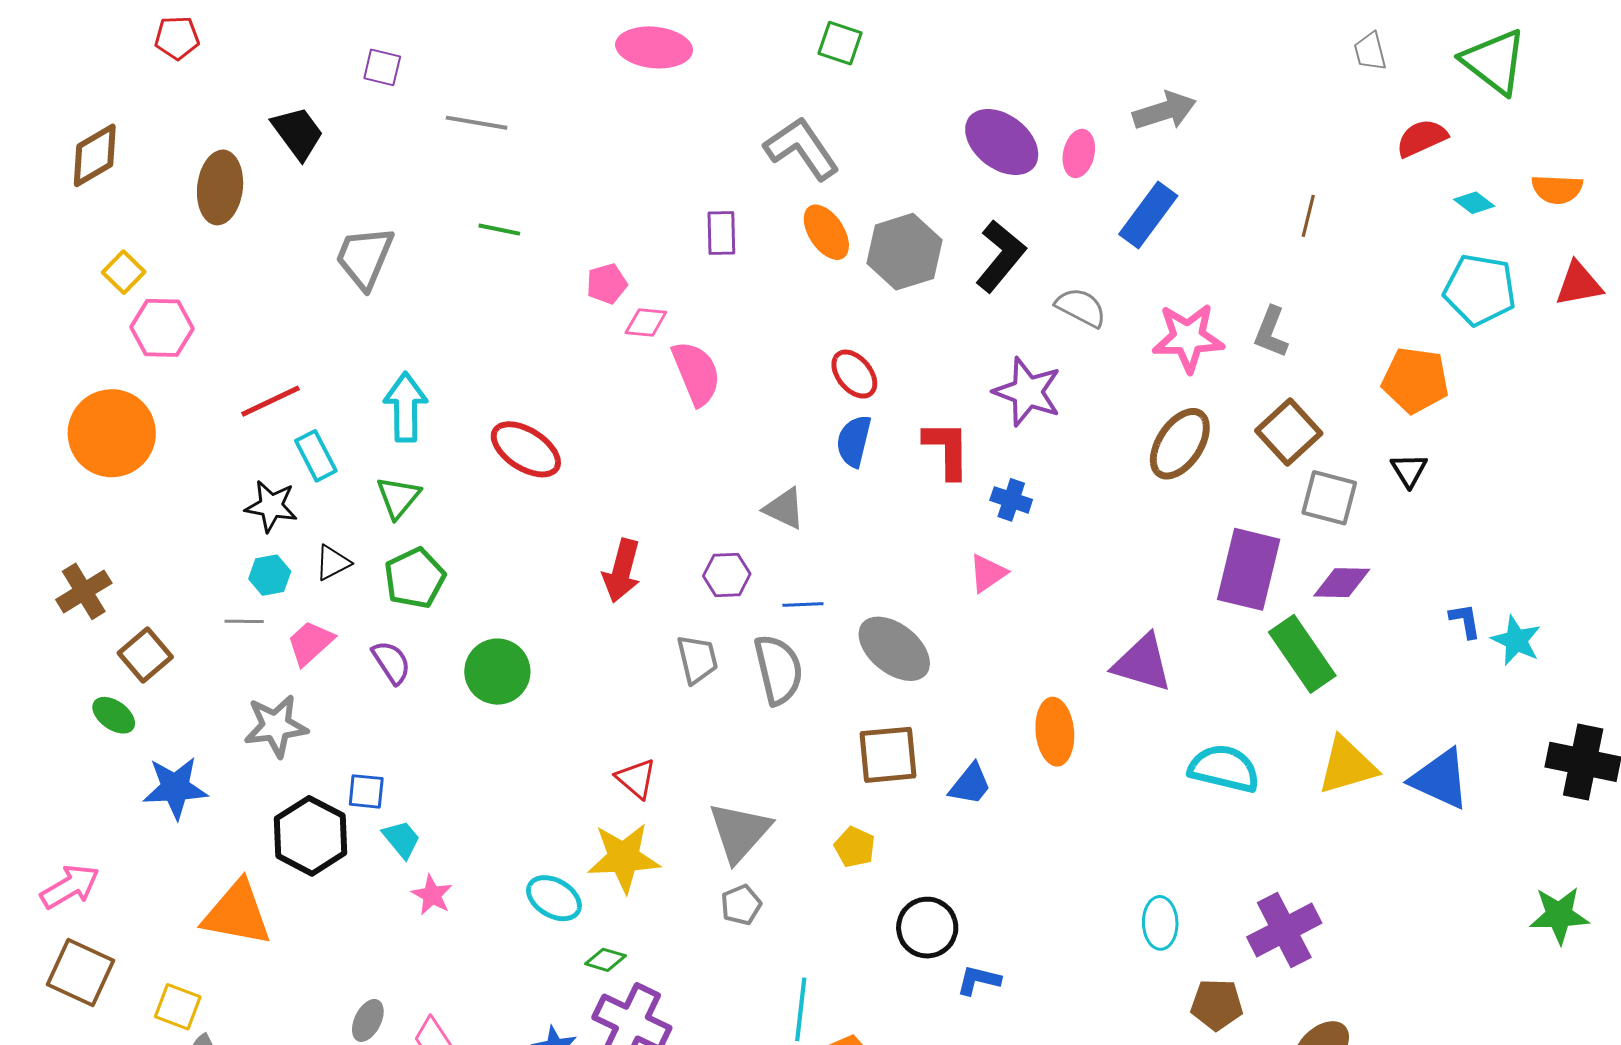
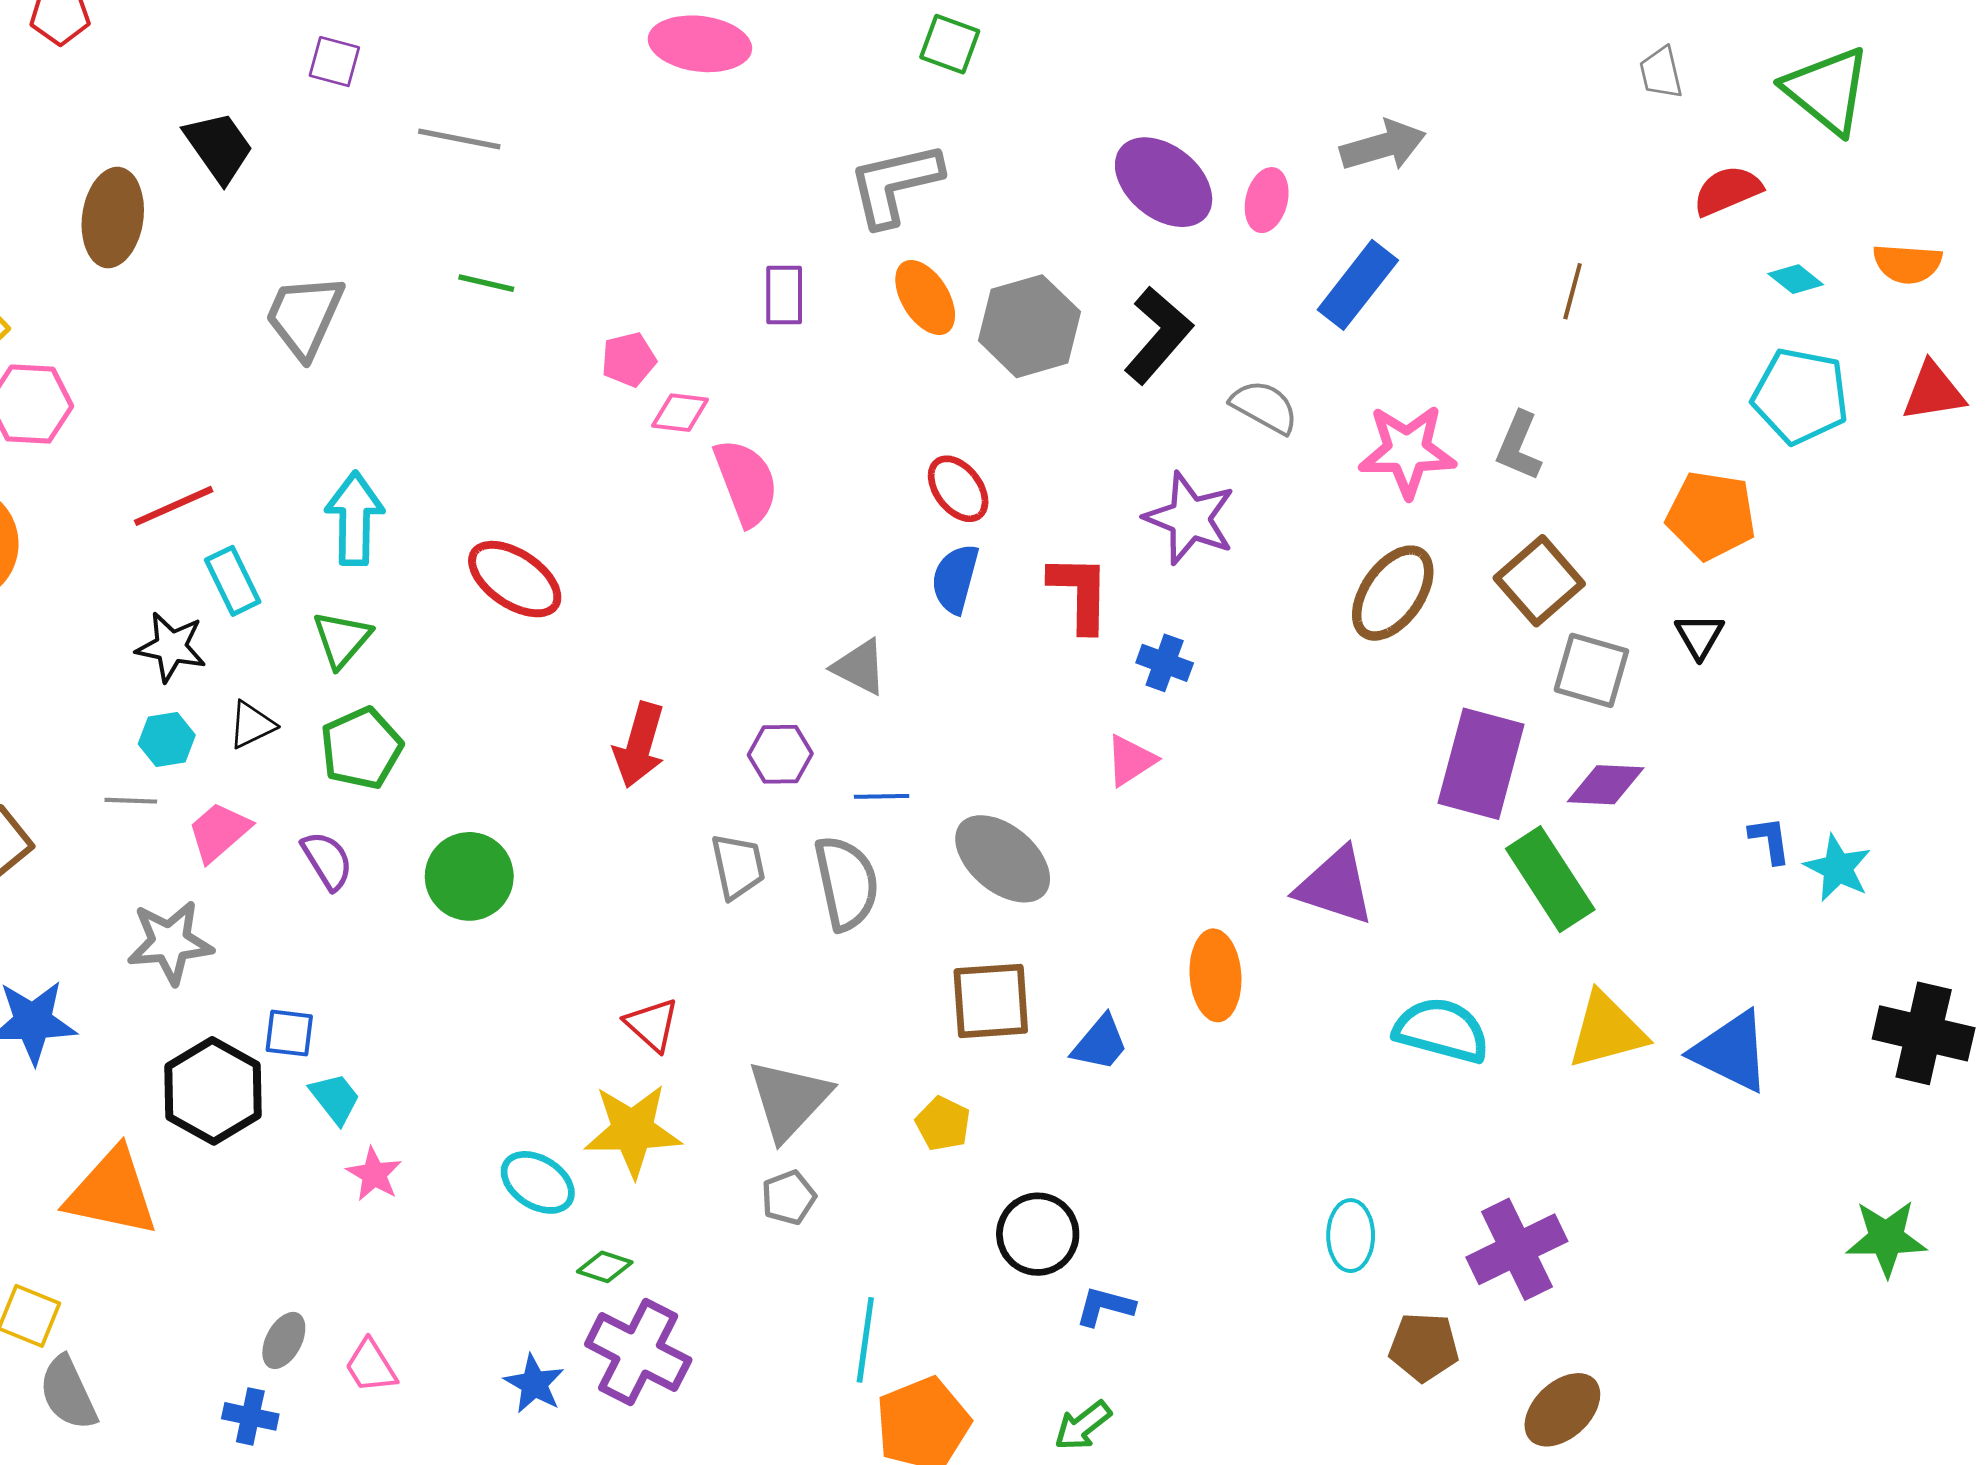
gray L-shape: (802, 148) -> (895, 184), turned -70

